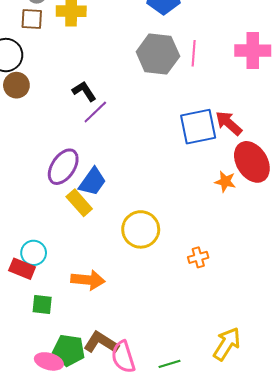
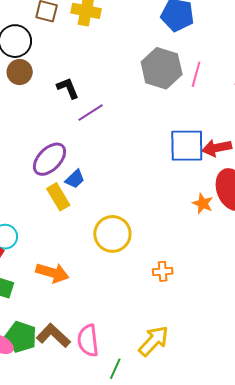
black L-shape: (84, 91) -> (68, 88), moved
red arrow: (229, 123) -> (217, 148), turned -64
blue trapezoid: (92, 182) -> (75, 179), size x0.7
yellow arrow: (227, 344) -> (154, 341), moved
pink semicircle: (123, 357) -> (88, 341), moved
green line: (170, 364) -> (115, 369), turned -60

